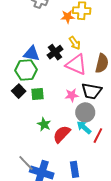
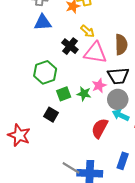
blue triangle: (32, 54) -> (43, 22), moved
black square: (19, 91) -> (51, 115), moved
green star: (44, 124) -> (84, 94), moved
blue rectangle: (74, 169) -> (123, 161), turned 42

